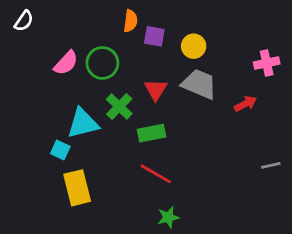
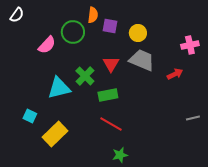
green circle: (102, 63) -> (73, 32), moved
cyan square: (60, 150) -> (30, 116), moved
yellow rectangle: (77, 188) -> (55, 134), turned 60

